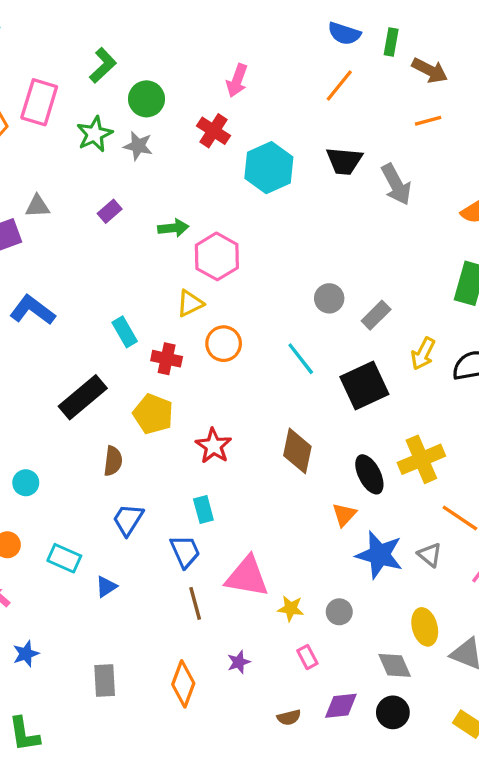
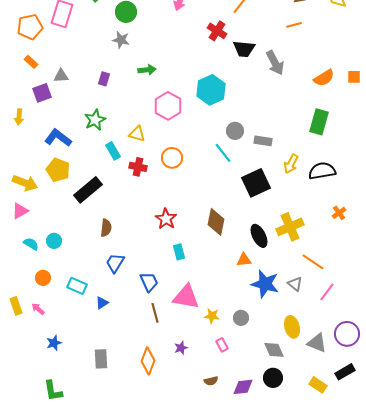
red cross: (214, 131) -> (217, 31), moved
green star: (95, 134) -> (95, 120), moved
cyan hexagon: (269, 168) -> (211, 90), moved
purple rectangle: (110, 211) -> (104, 79), turned -32
green arrow: (173, 228) -> (147, 70), moved
yellow triangle: (190, 303) -> (137, 134), moved, turned 42
gray rectangle: (376, 315) -> (263, 141), turned 54
cyan line: (301, 359) -> (223, 153), moved
yellow pentagon: (153, 414) -> (58, 170), moved
cyan rectangle: (203, 510) -> (179, 252), moved
orange triangle: (344, 515) -> (244, 260), turned 42
purple diamond: (341, 706) -> (243, 387), moved

